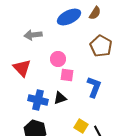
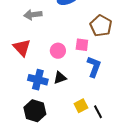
pink circle: (58, 59) -> (58, 51), moved
pink square: (67, 75) -> (82, 45), moved
yellow square: (81, 126) -> (81, 106), turned 32

